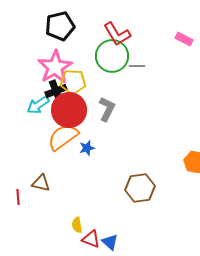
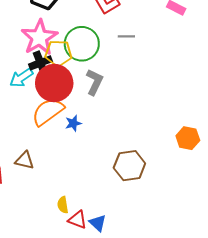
green circle: (112, 56) -> (82, 44), moved

